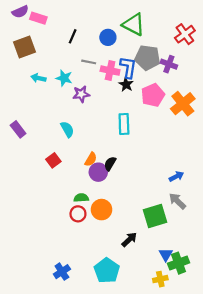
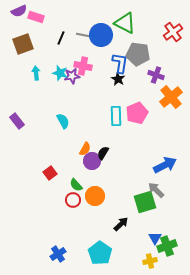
black line: (73, 36) -> (61, 38), moved
blue circle: (108, 37) -> (101, 35), size x1.5
gray line: (89, 62) -> (83, 35), moved
purple cross: (169, 64) -> (156, 75), moved
pink cross: (110, 71) -> (83, 66), moved
cyan arrow: (38, 78) -> (36, 73), turned 72
purple star: (81, 94) -> (72, 76), moved
pink pentagon: (153, 95) -> (137, 113), moved
red square: (53, 160) -> (50, 173), moved
blue arrow: (176, 176) -> (165, 165), size x1.6
green semicircle: (81, 198) -> (76, 185), turned -128
gray arrow: (177, 201) -> (156, 190), moved

